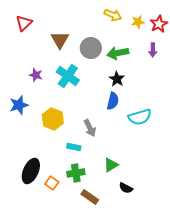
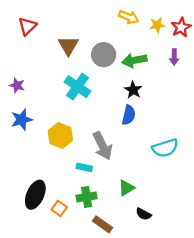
purple star: (36, 75) -> (17, 85), moved
cyan semicircle: (140, 117) -> (165, 148), moved
gray arrow: (90, 128) -> (102, 146), size x1.4

